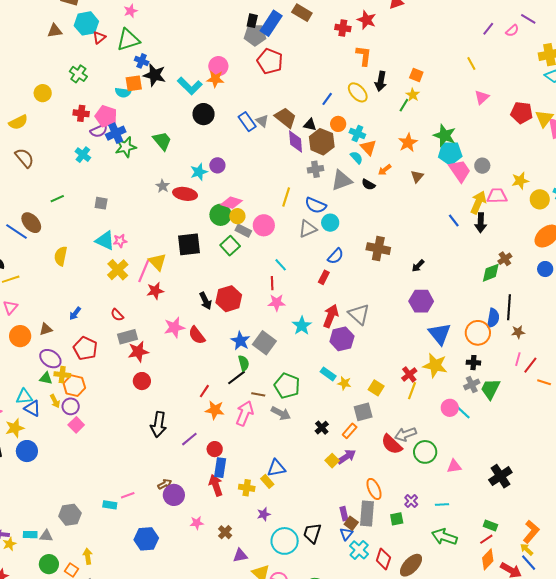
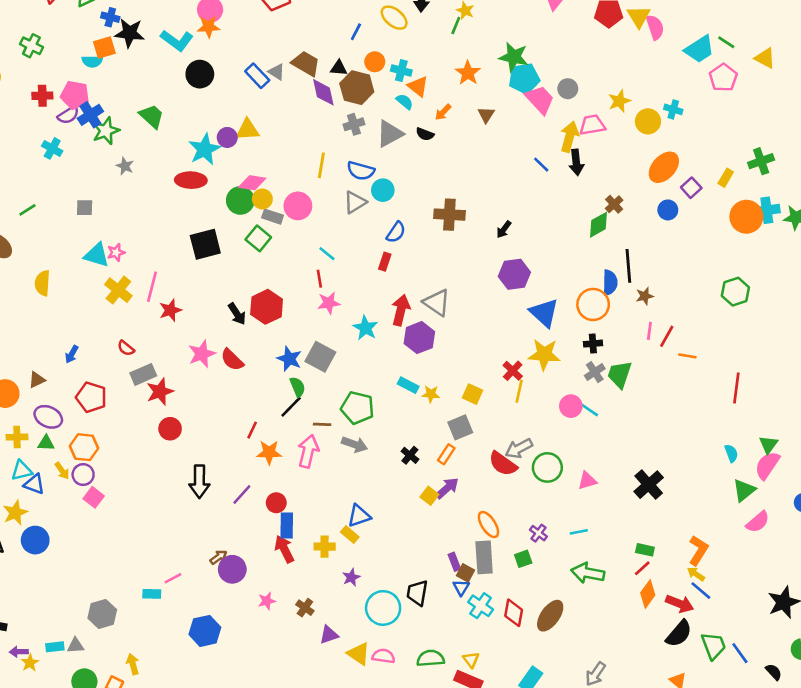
cyan star: (199, 172) -> (205, 149), size x1.4
gray star: (163, 186) -> (125, 166), moved
yellow triangle: (158, 262) -> (248, 130), moved, turned -42
yellow cross: (62, 375) -> (17, 437), moved

